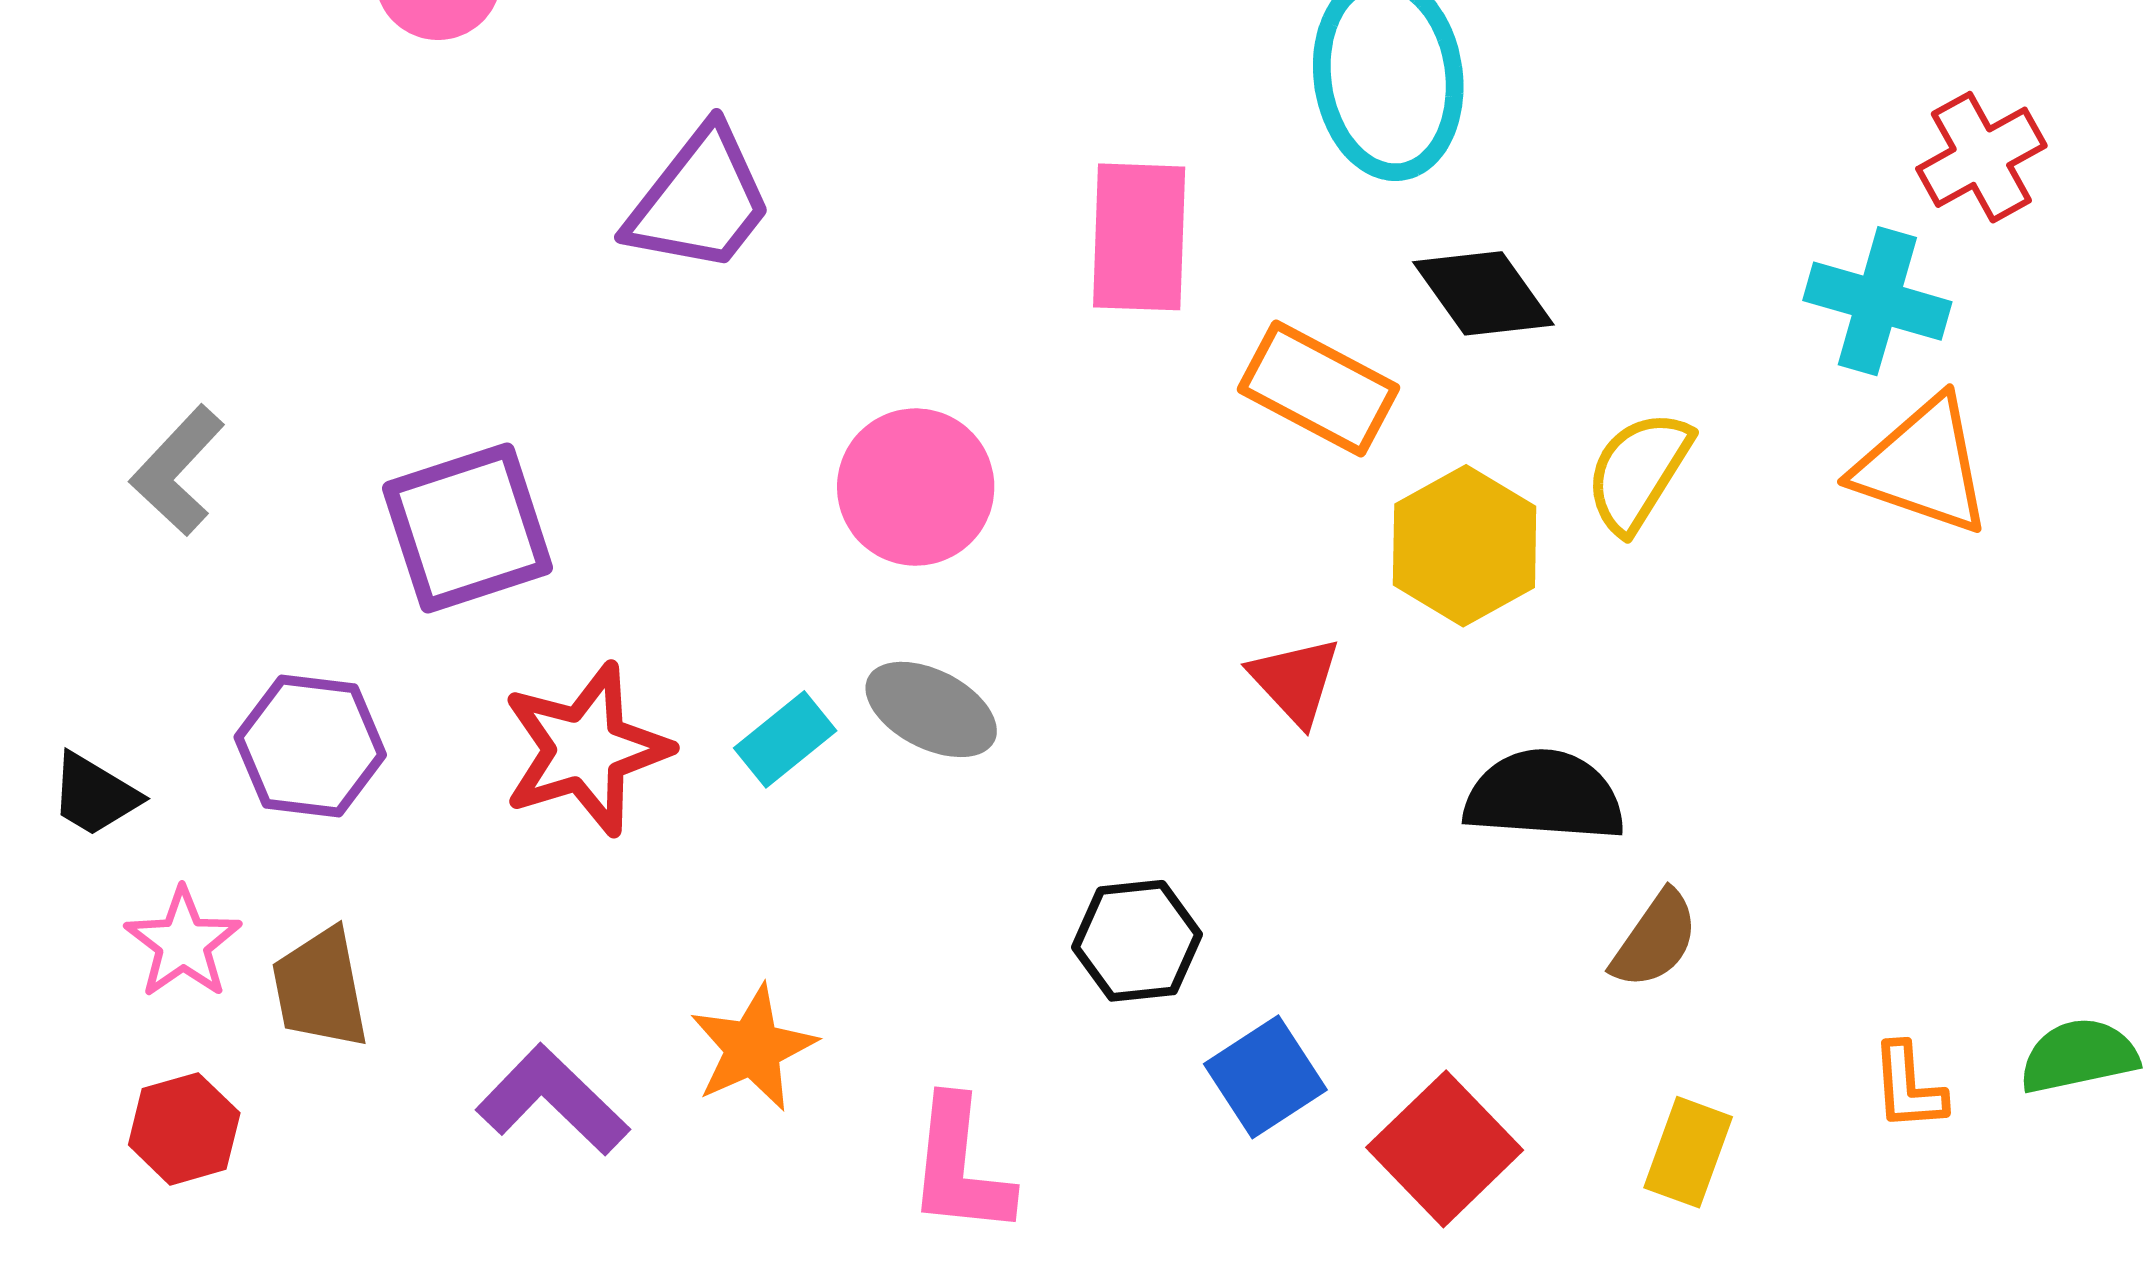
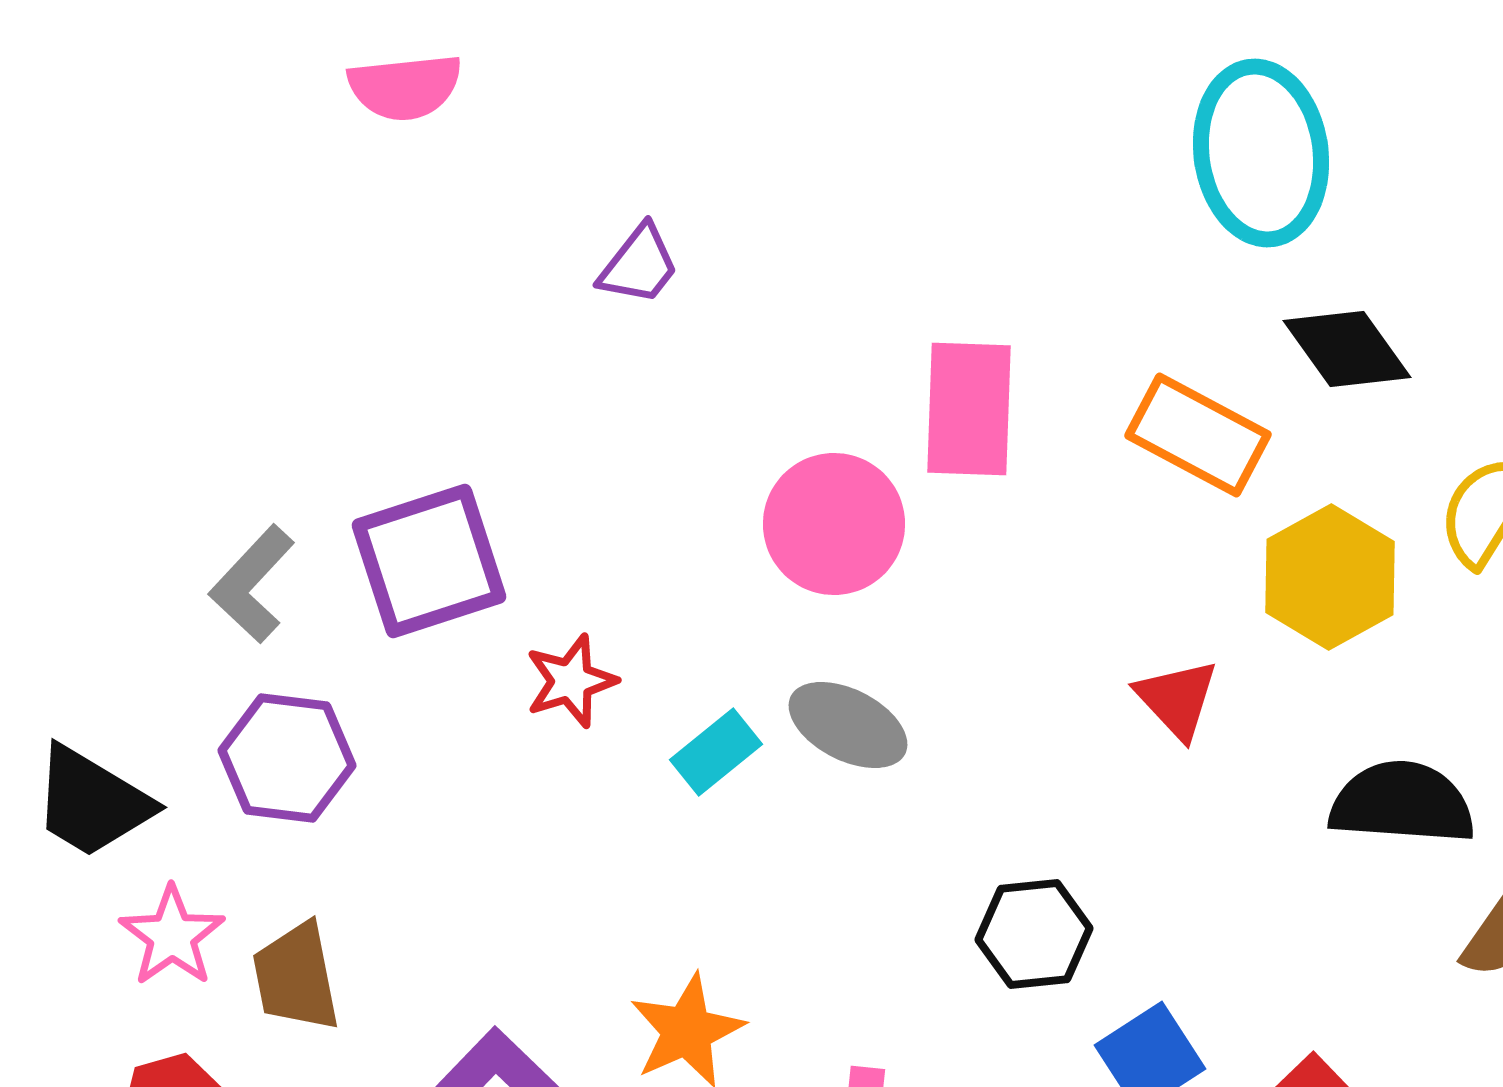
purple trapezoid: (700, 200) -> (639, 265), size x0.6
pink rectangle: (1139, 237) -> (969, 409), moved
gray L-shape: (177, 470) -> (252, 584), moved
red star: (586, 749) -> (571, 681), moved, size x0.6
black trapezoid: (94, 795) -> (92, 802), size x1.5

